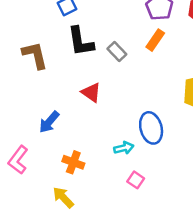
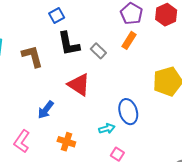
red triangle: (91, 92) -> (79, 85), size x1.4

